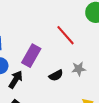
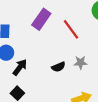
purple rectangle: (31, 56) -> (41, 19), moved

